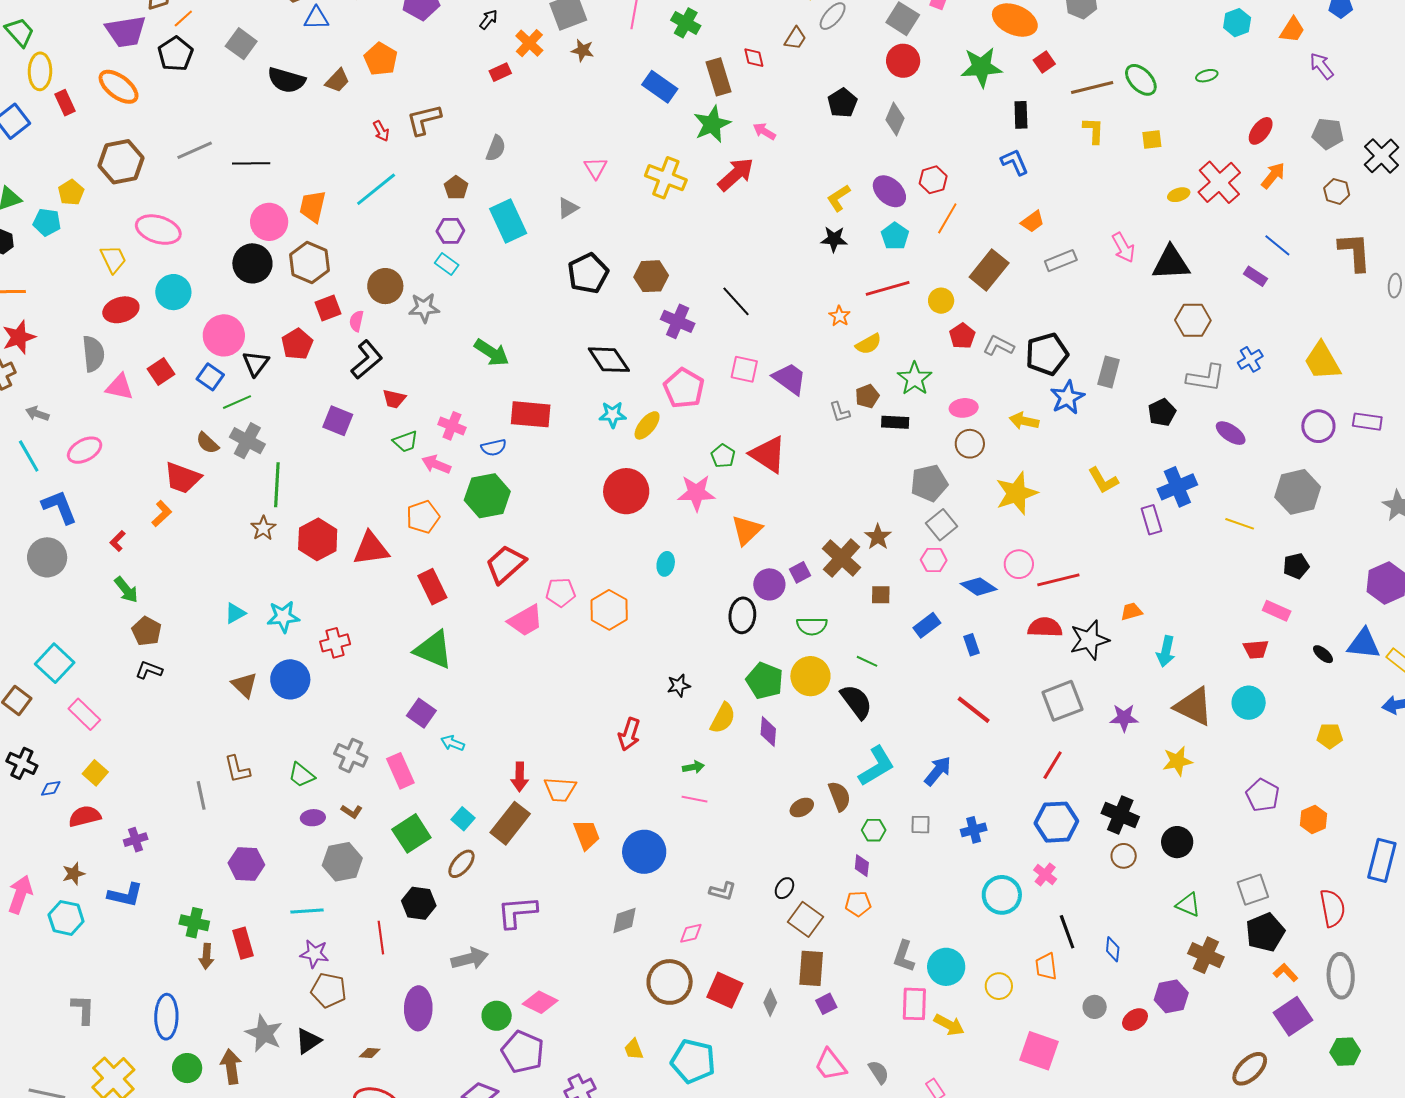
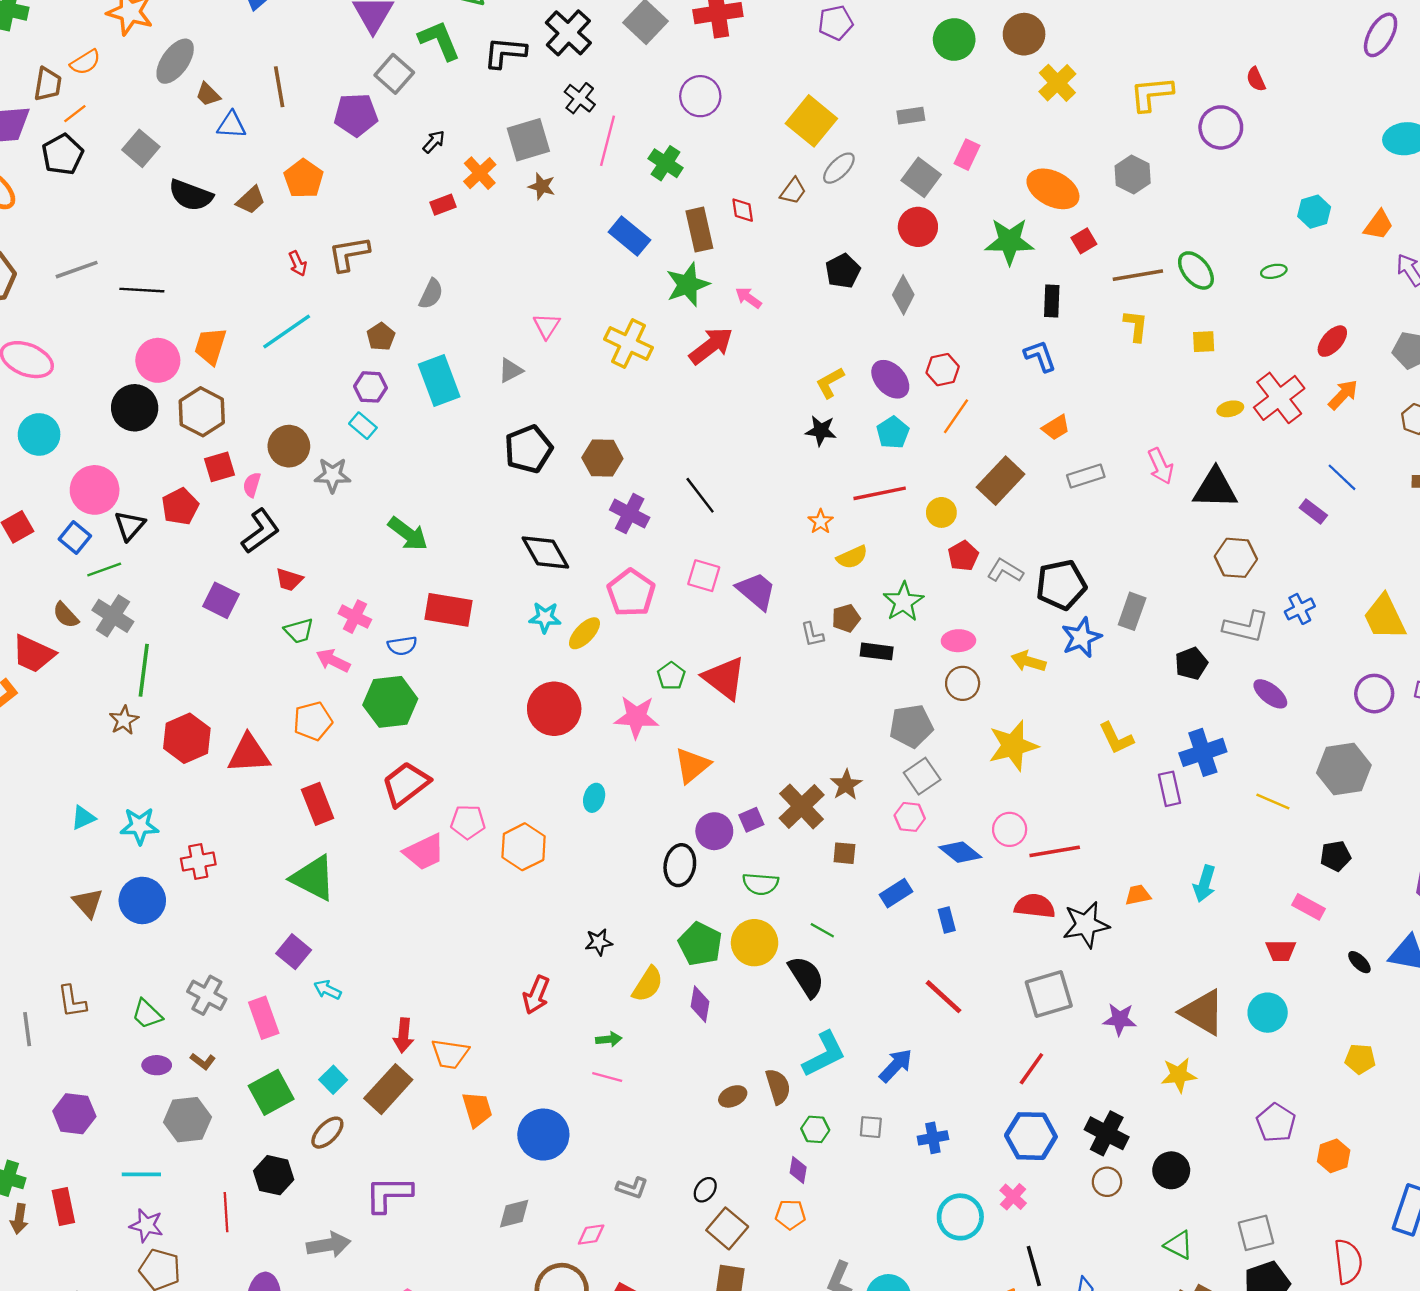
cyan arrow: (1166, 651) -> (1204, 884), moved

